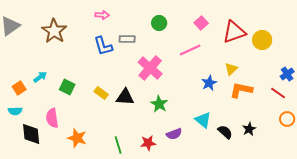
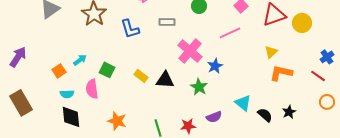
blue L-shape: (103, 46) -> (130, 29), moved
blue star: (209, 83) -> (215, 66), moved
cyan semicircle: (15, 111) -> (67, 94), moved
pink semicircle: (52, 118) -> (92, 89), moved

